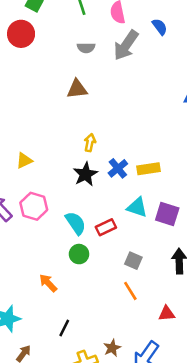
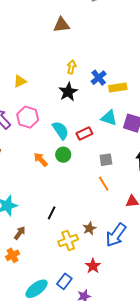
blue cross: (118, 168) -> (99, 78), moved
gray square: (133, 261) -> (106, 160), turned -32
orange arrow: (48, 283) -> (41, 160), moved

